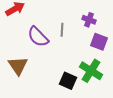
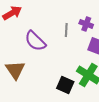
gray line: (62, 30) -> (66, 30), moved

